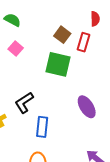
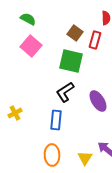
pink square: (16, 48) -> (31, 46), size x1.5
black L-shape: (24, 103) -> (65, 92), moved

